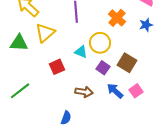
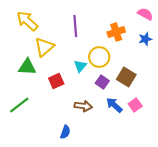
orange cross: (117, 18) -> (116, 32), turned 30
green triangle: (19, 43) -> (27, 67), moved
cyan triangle: (81, 52) -> (80, 66), turned 48

